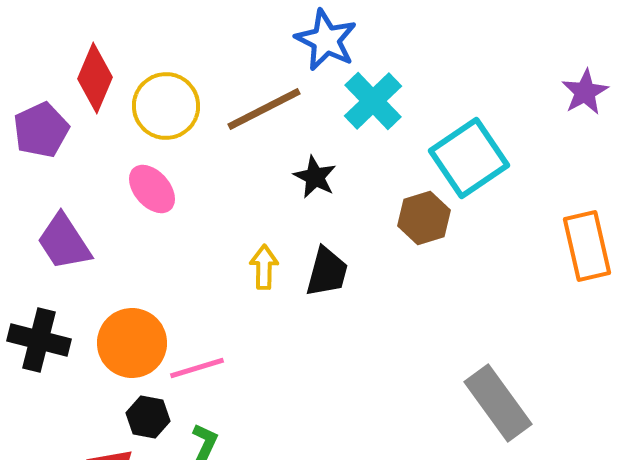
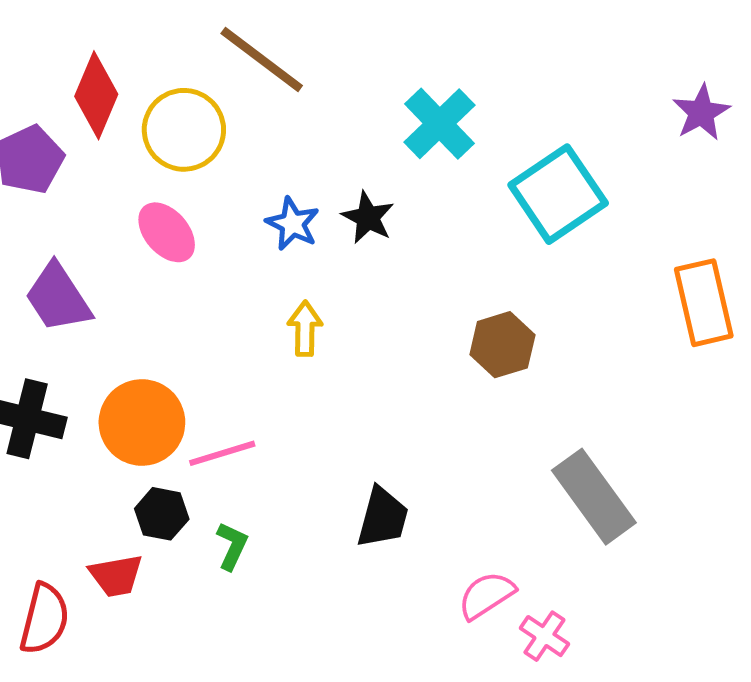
blue star: (326, 40) -> (293, 224), moved, size x0.7
brown line: (264, 109) -> (262, 59), moved, turned 64
brown hexagon: (424, 218) -> (502, 345), moved
black trapezoid: (327, 272) -> (383, 518), moved

